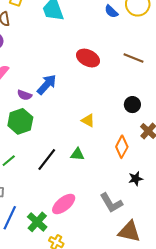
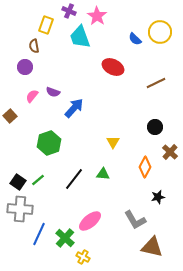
red ellipse: (88, 58) -> (113, 67), moved
brown line: (133, 58) -> (156, 83), turned -48
purple semicircle: (25, 95) -> (53, 92), moved
yellow triangle: (88, 120) -> (113, 142), turned 32

